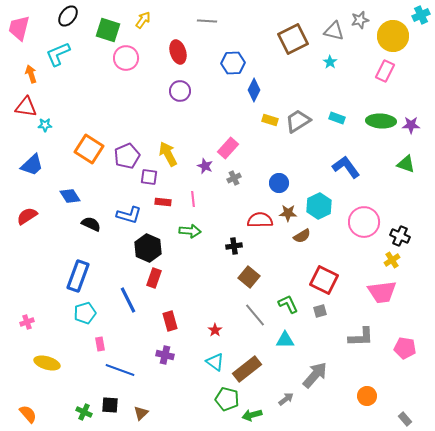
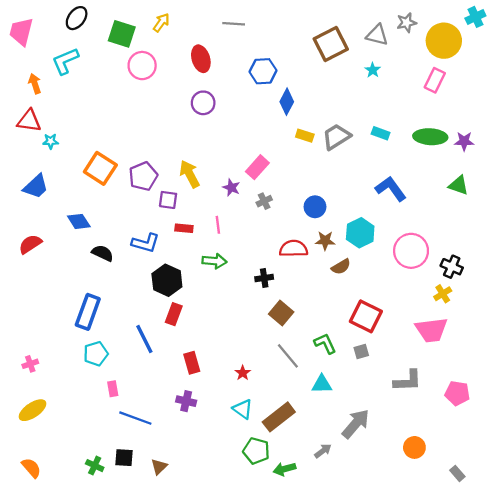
yellow ellipse: (47, 363) -> (32, 410), moved, turned -50

